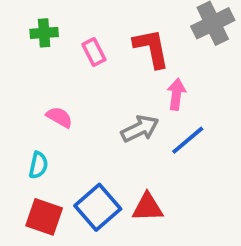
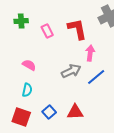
cyan semicircle: (38, 165) -> (27, 90), moved
blue square: (98, 207) -> (49, 112), size x0.6

